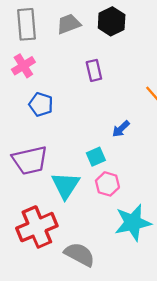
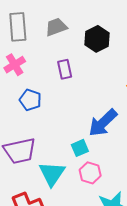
black hexagon: (112, 21) -> (97, 39), moved
purple rectangle: (94, 70) -> (65, 69), moved
blue arrow: (121, 129) -> (103, 123), size x1.8

